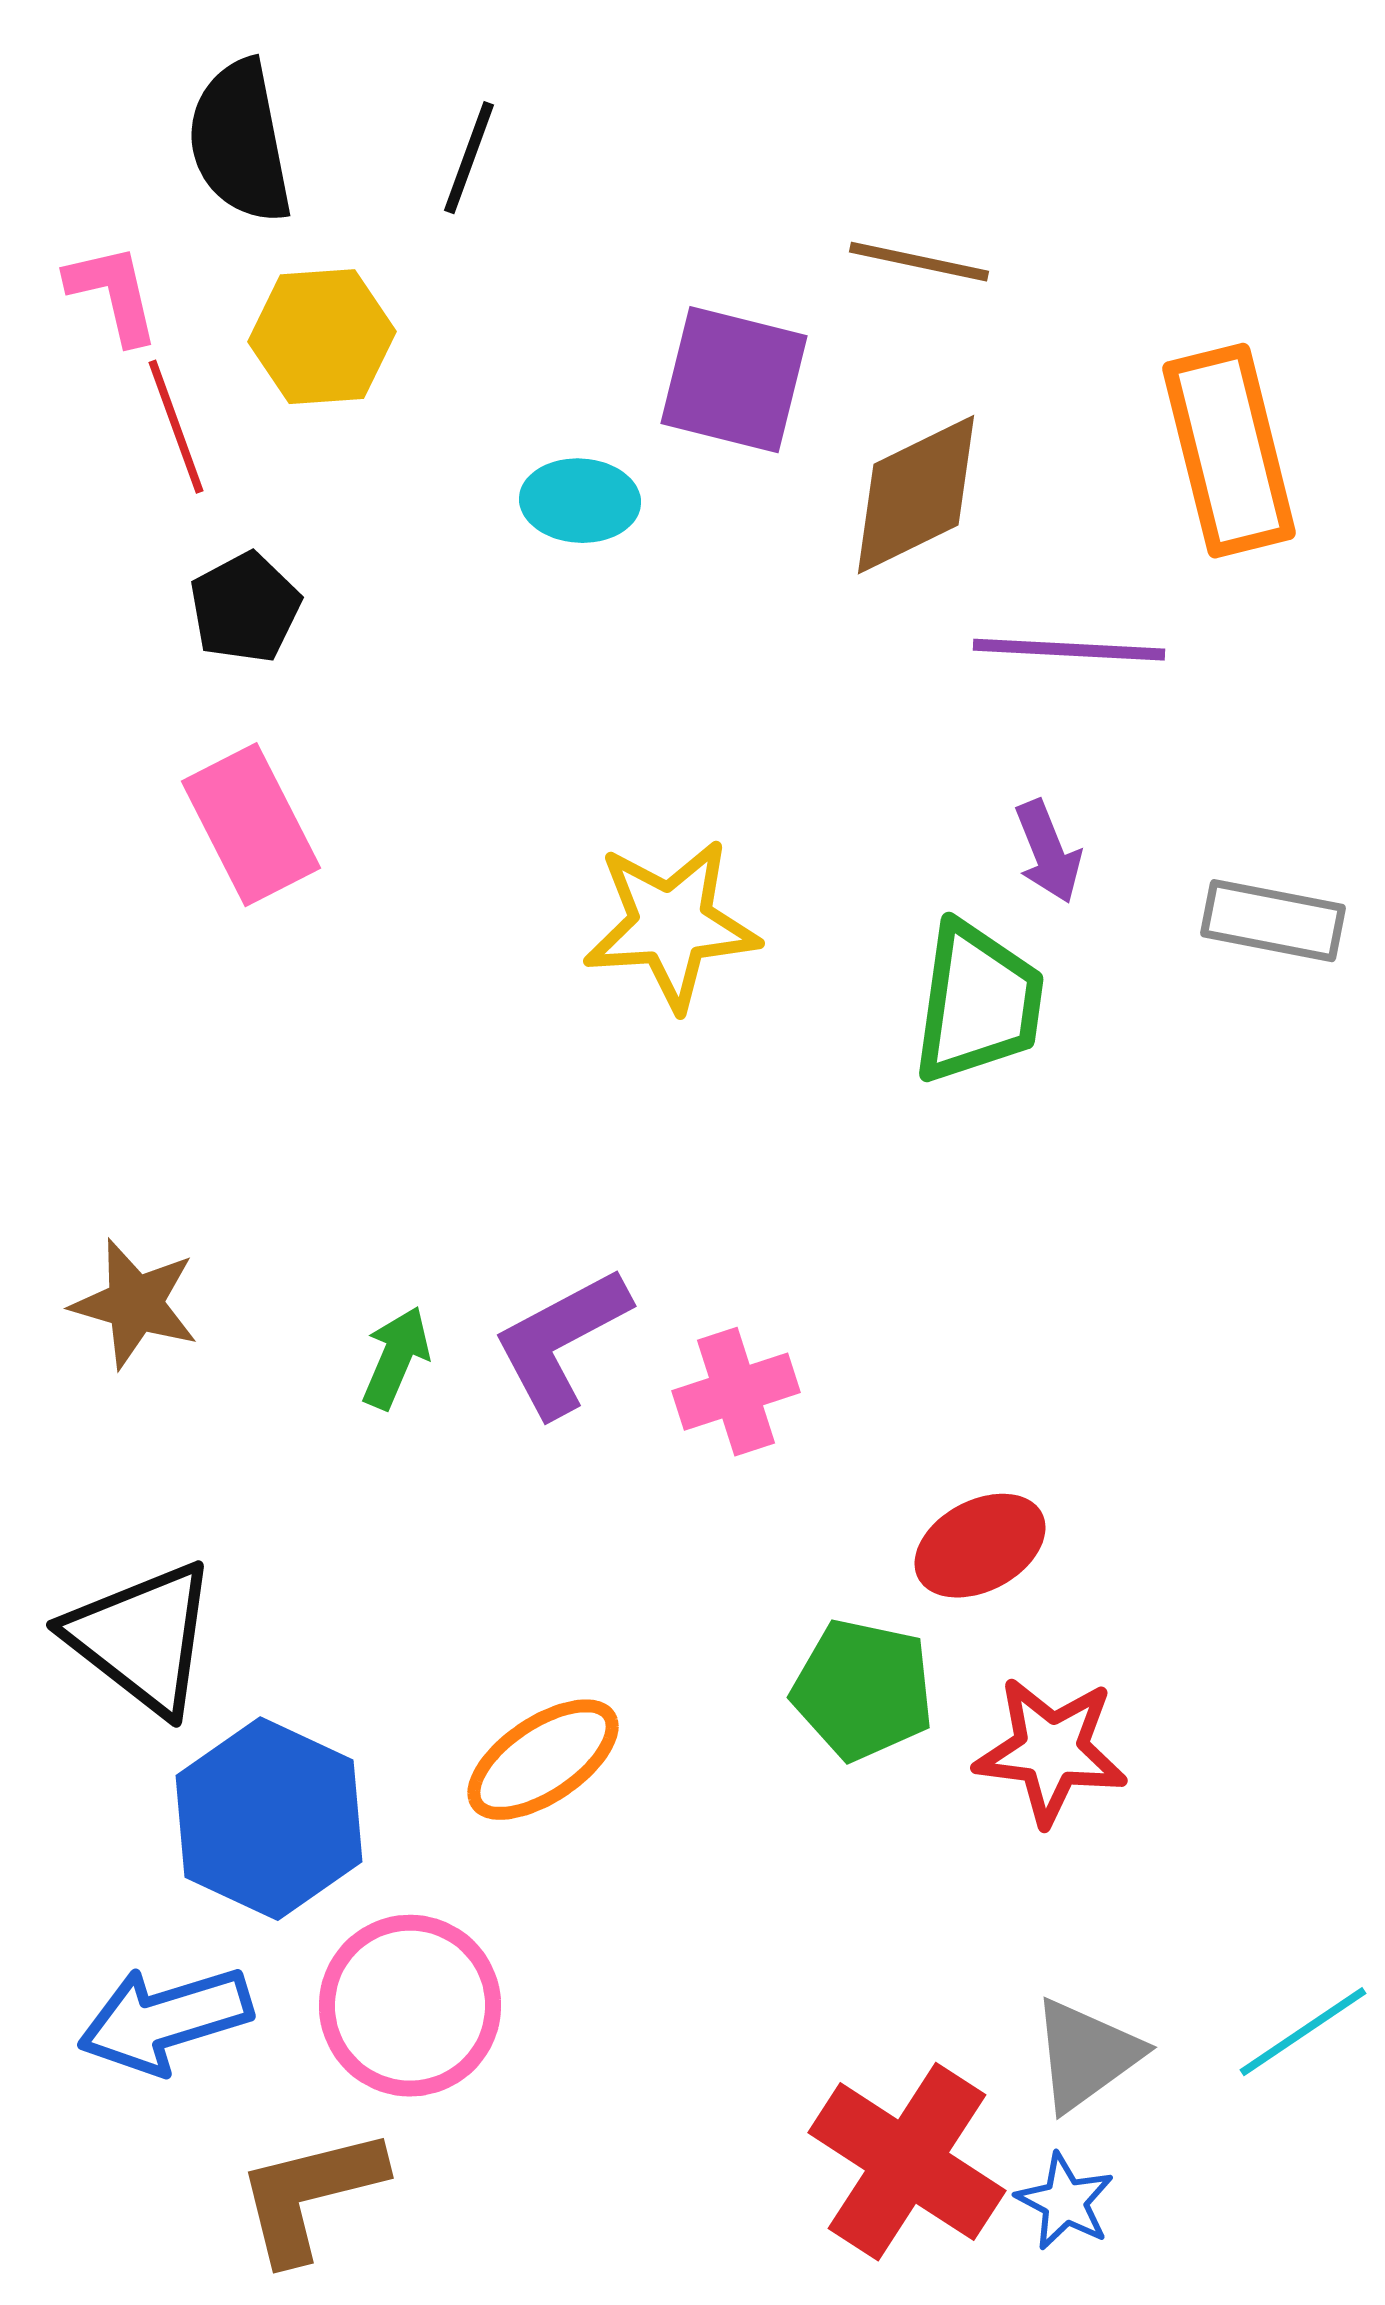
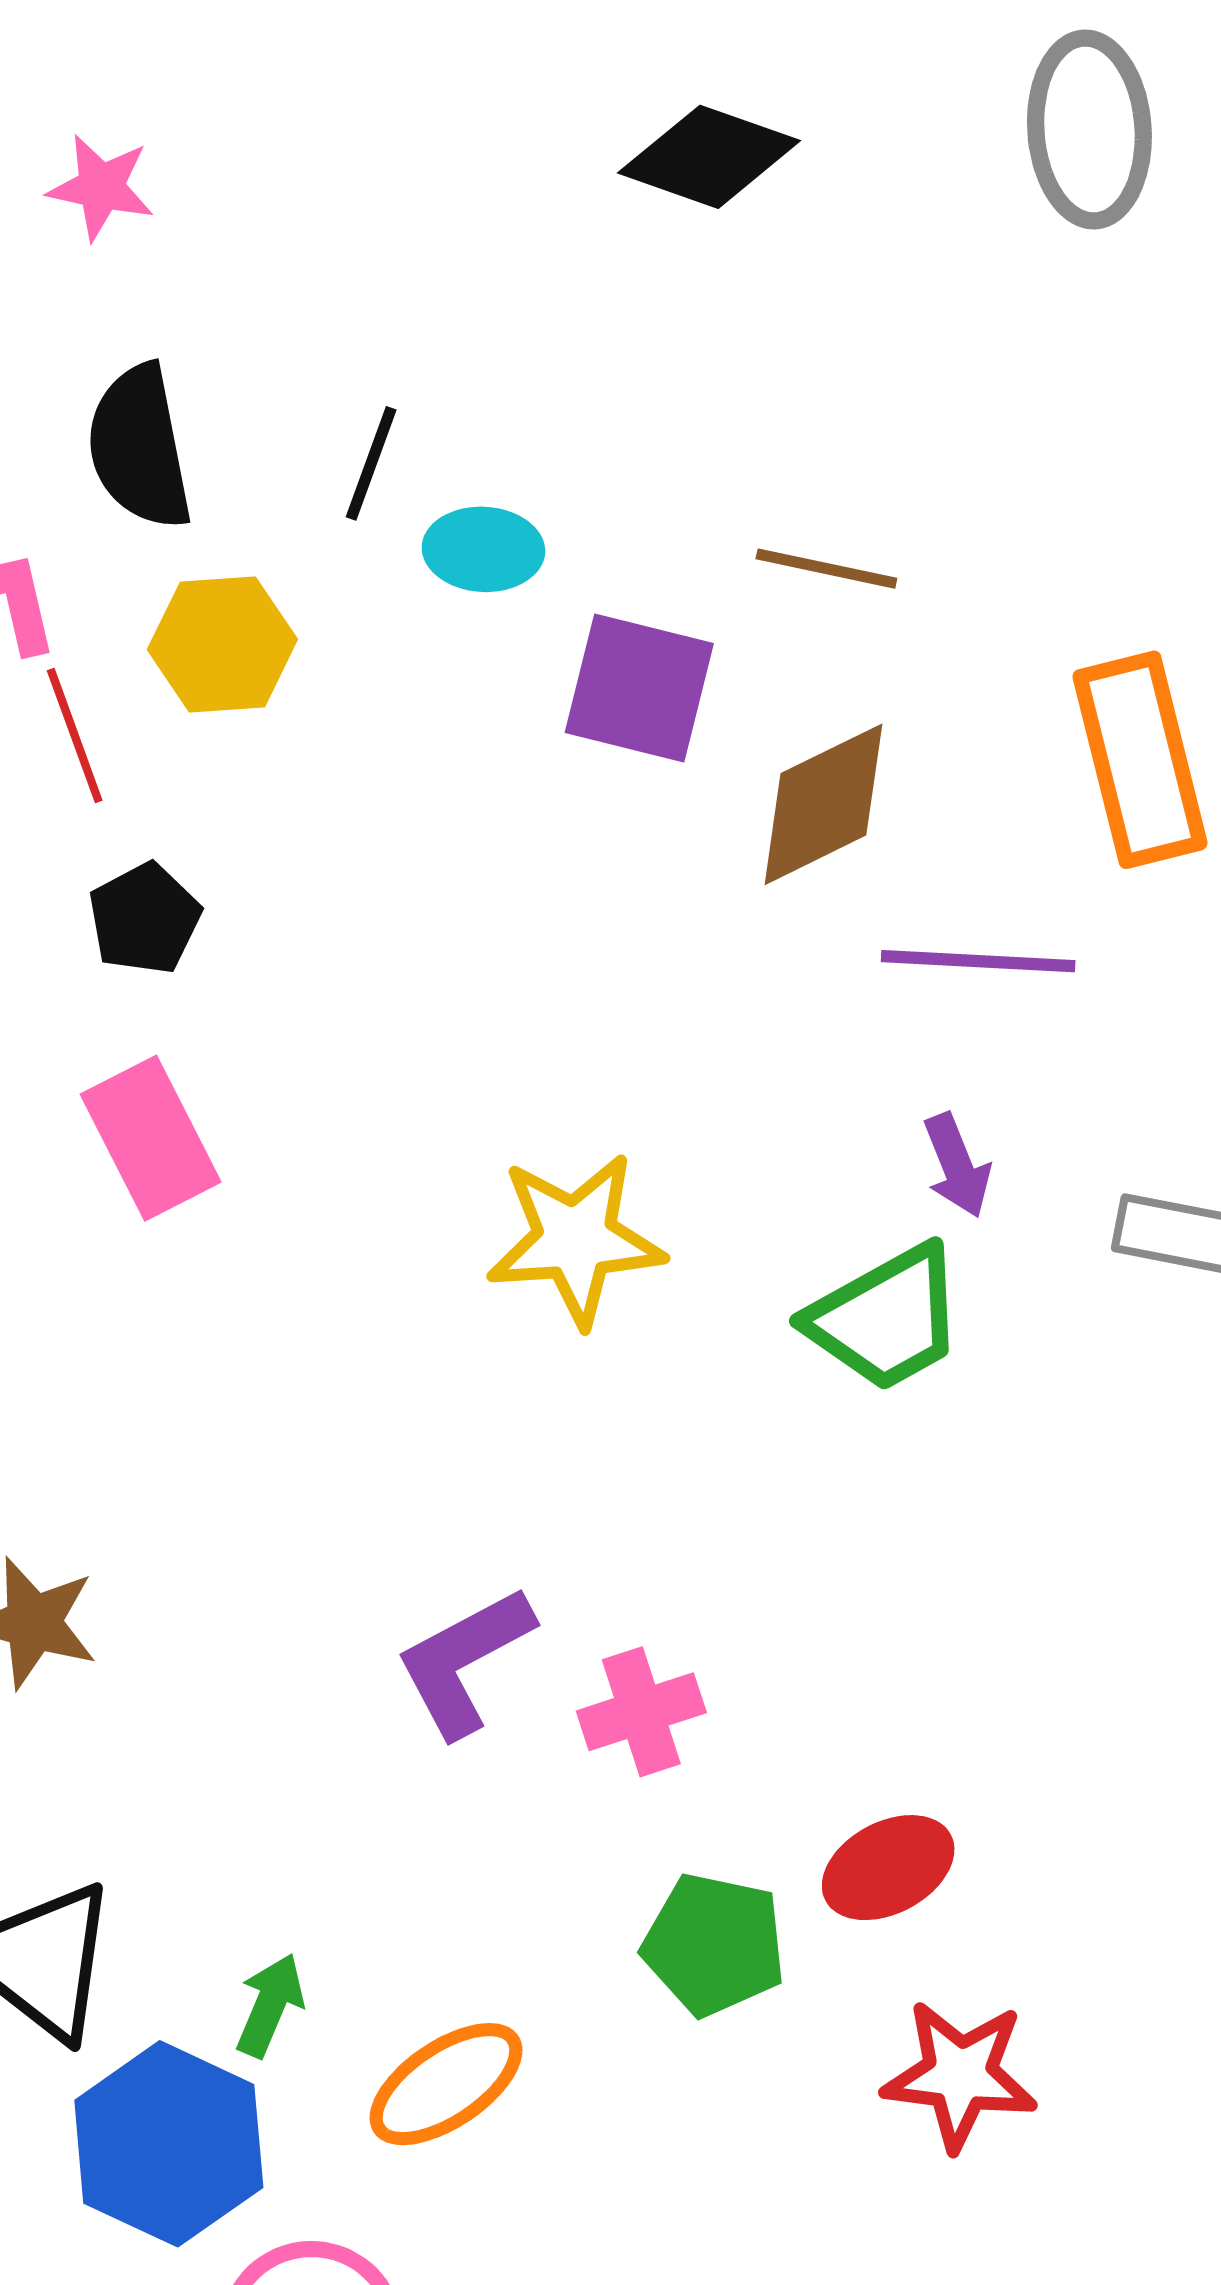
cyan ellipse: (580, 501) -> (483, 549), moved
green trapezoid: (978, 1003) -> (886, 1318), turned 53
green arrow: (396, 1358) -> (270, 2005), moved
green pentagon: (863, 1690) -> (714, 1944), moved

